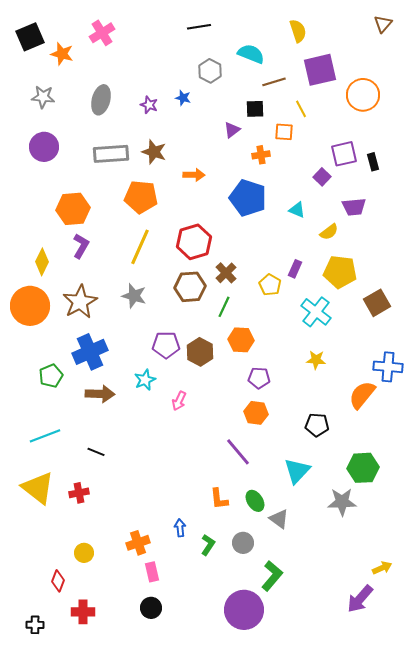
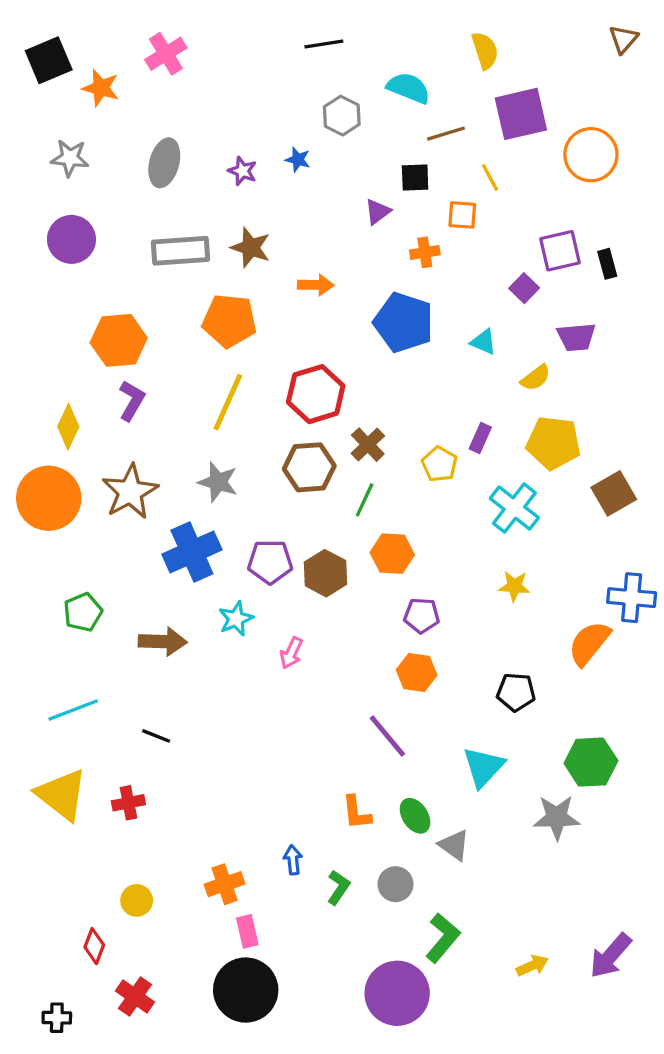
blue cross: (90, 352) -> (192, 552), moved
yellow arrow: (382, 568) -> (532, 966), moved
purple arrow: (360, 599) -> (610, 956), moved
black circle: (151, 608) -> (246, 990), size x1.8
red cross: (83, 612) -> (135, 997), turned 35

